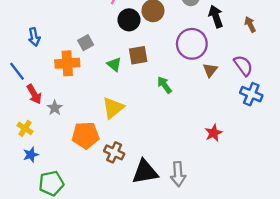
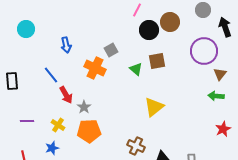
orange cross: (67, 63) -> (95, 68), turned 30
green arrow: (164, 85) -> (216, 96), moved, turned -49
yellow triangle: (113, 108) -> (154, 107), moved
orange pentagon: (86, 135) -> (89, 131), moved
blue star: (31, 155) -> (52, 148), moved

